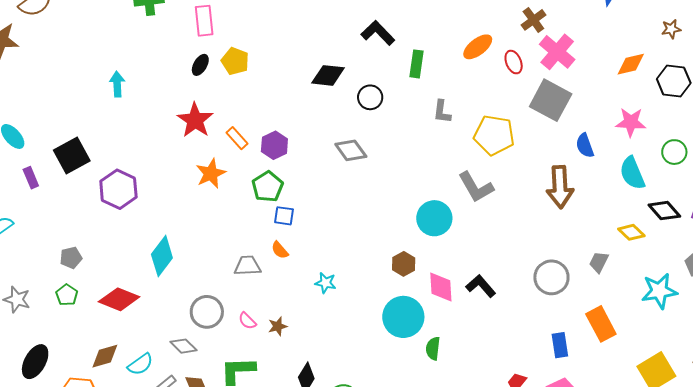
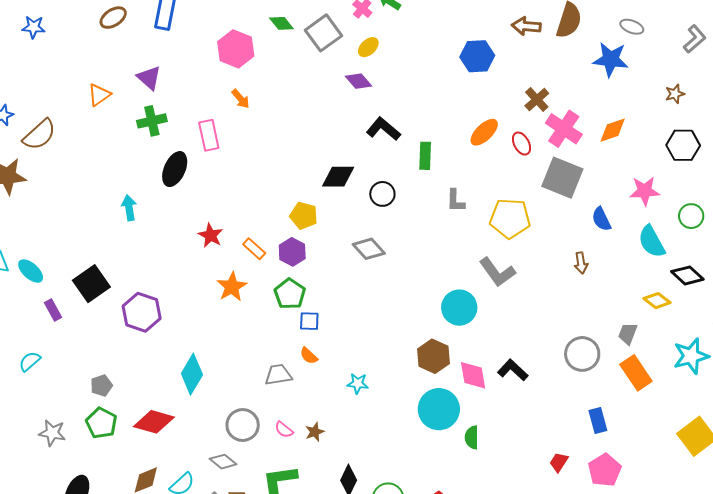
yellow pentagon: (235, 61) -> (304, 216), moved
orange diamond: (631, 64) -> (613, 130), moved
black ellipse: (200, 65) -> (175, 169), moved, size x1.6
red star: (195, 120) -> (211, 235), size x0.7
brown arrow: (560, 187) -> (581, 263), size x0.5
brown hexagon: (404, 264) -> (434, 356), size x1.4
green pentagon: (67, 295) -> (101, 423), size x1.4
orange rectangle: (601, 324) -> (636, 373), moved

